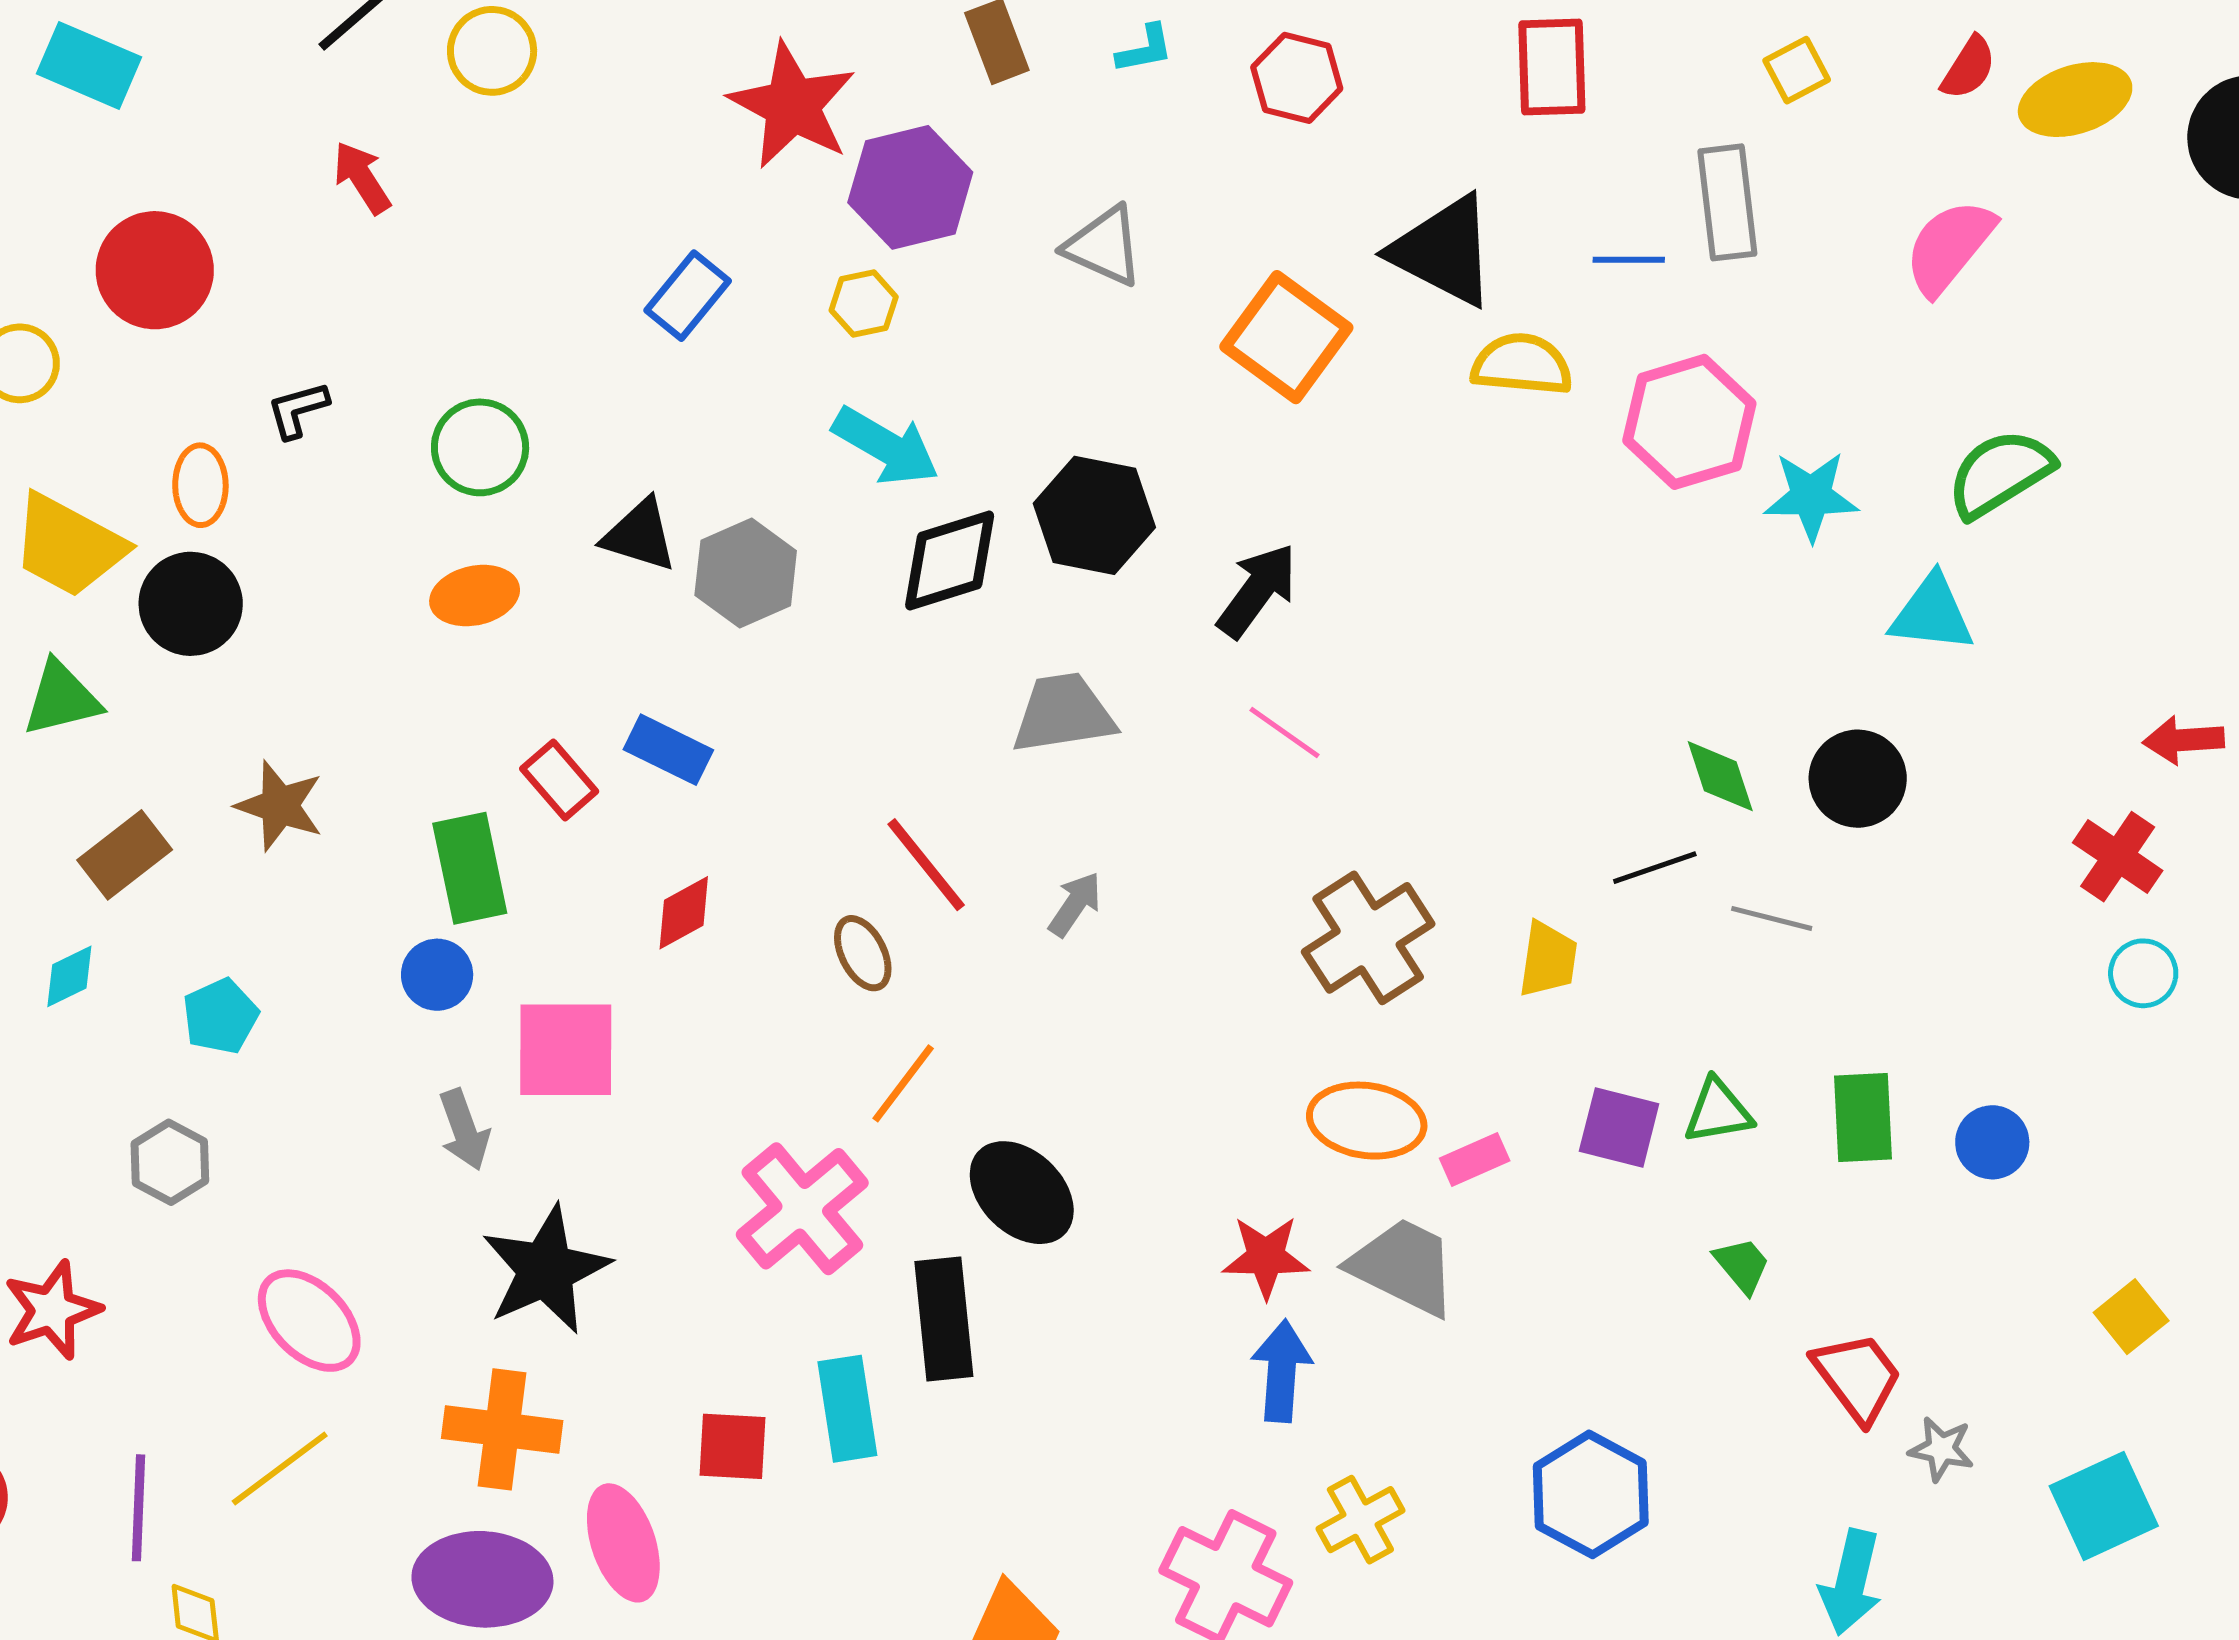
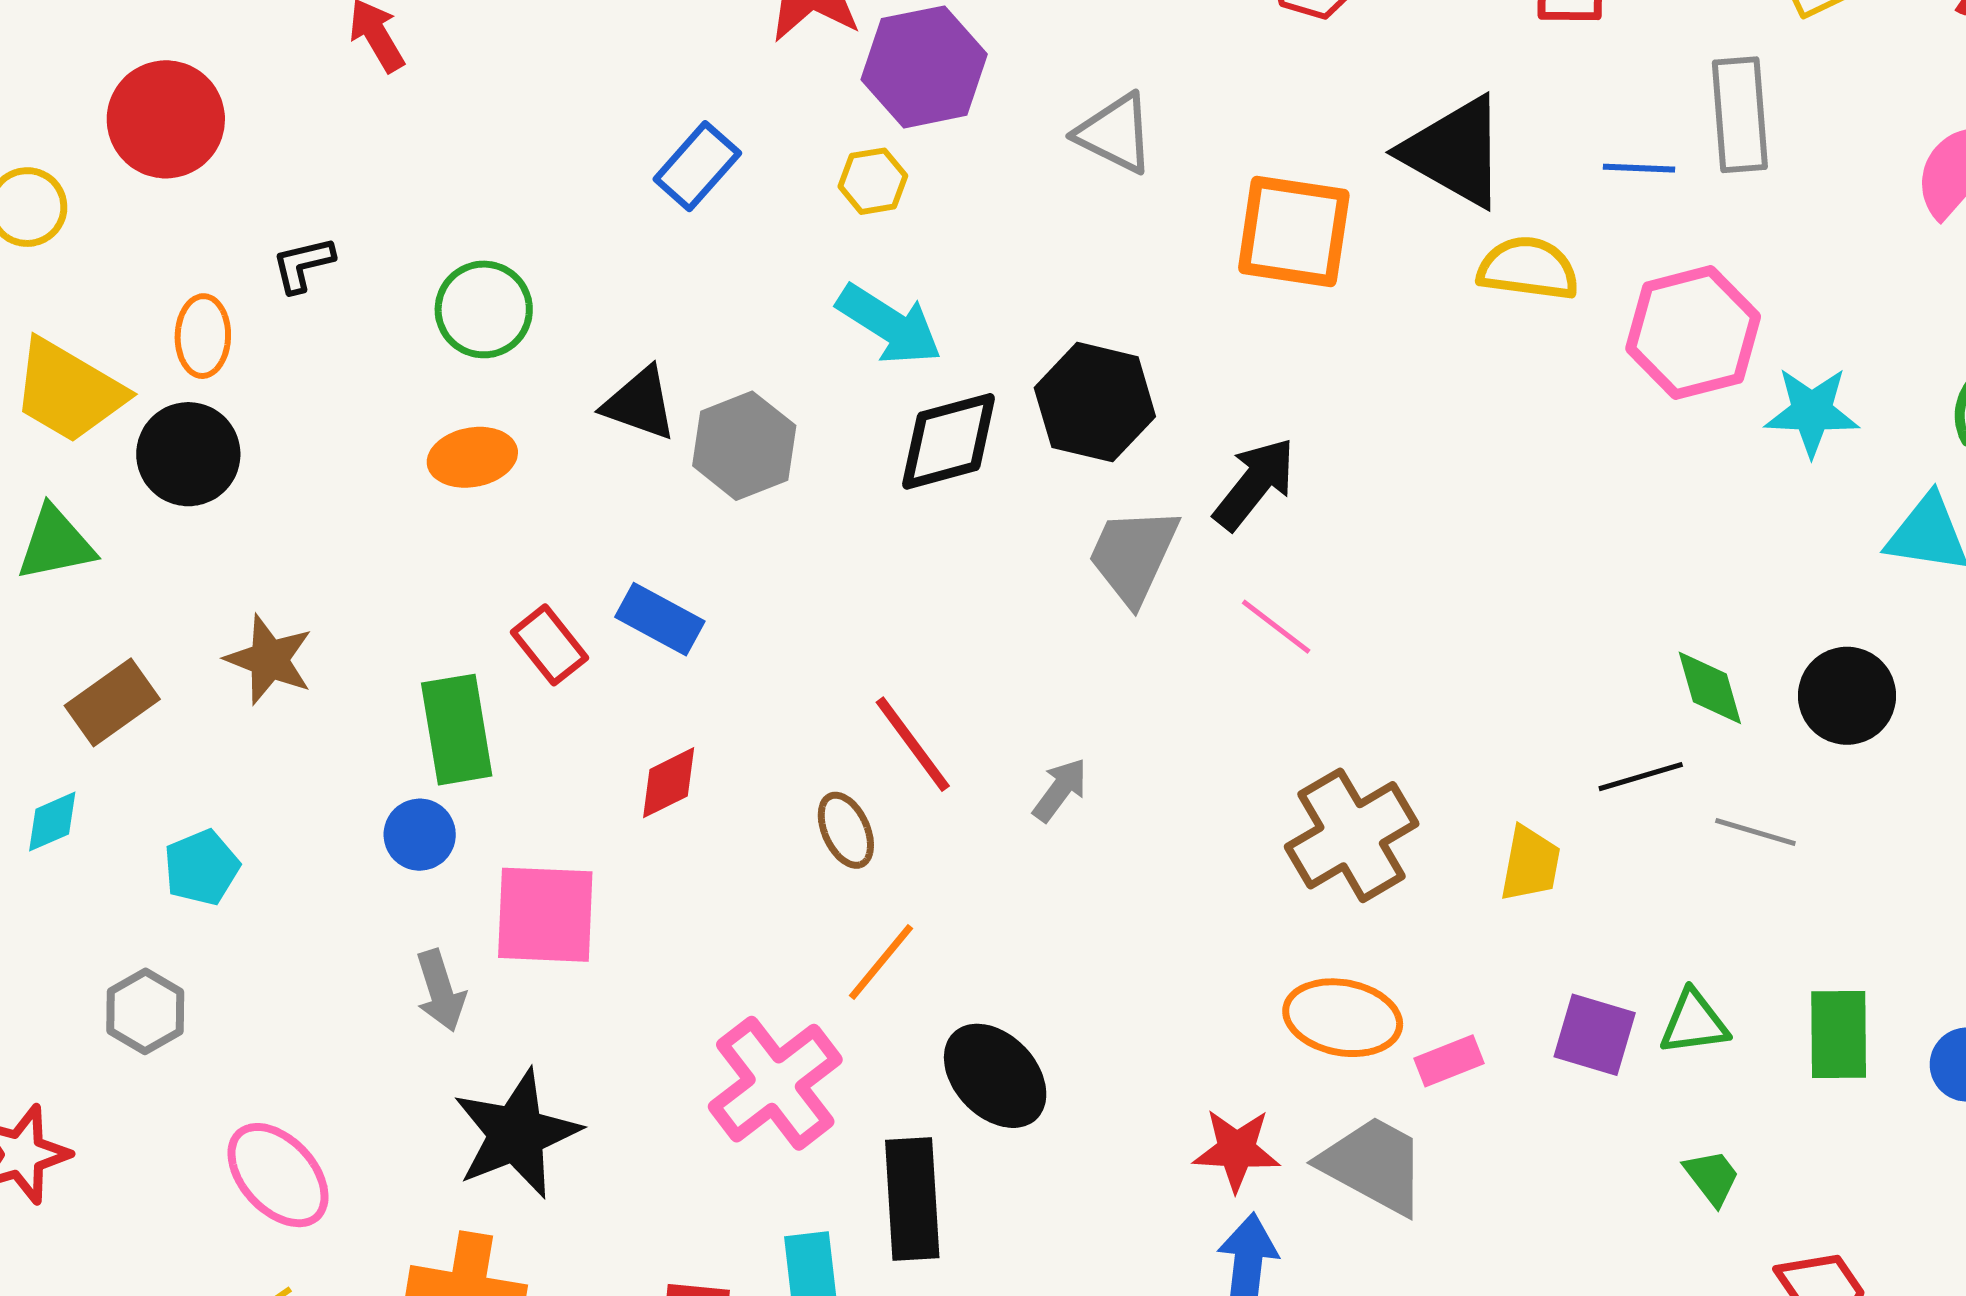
orange square: (1286, 337) -> (1294, 232), turned -30
gray trapezoid: (1063, 713) -> (1133, 555), moved, turned -59

